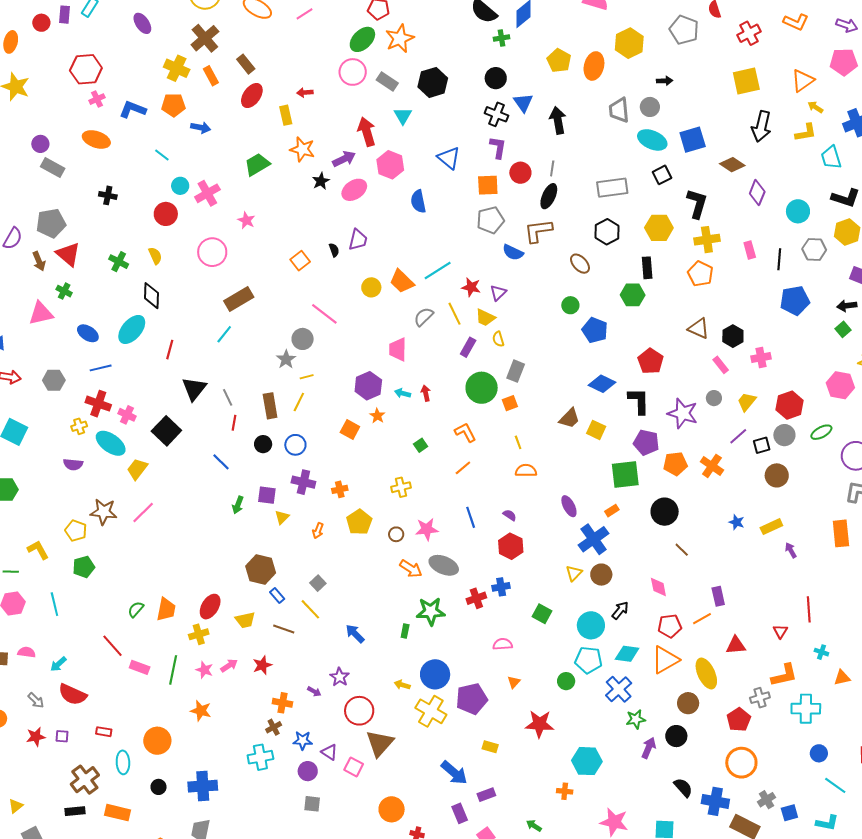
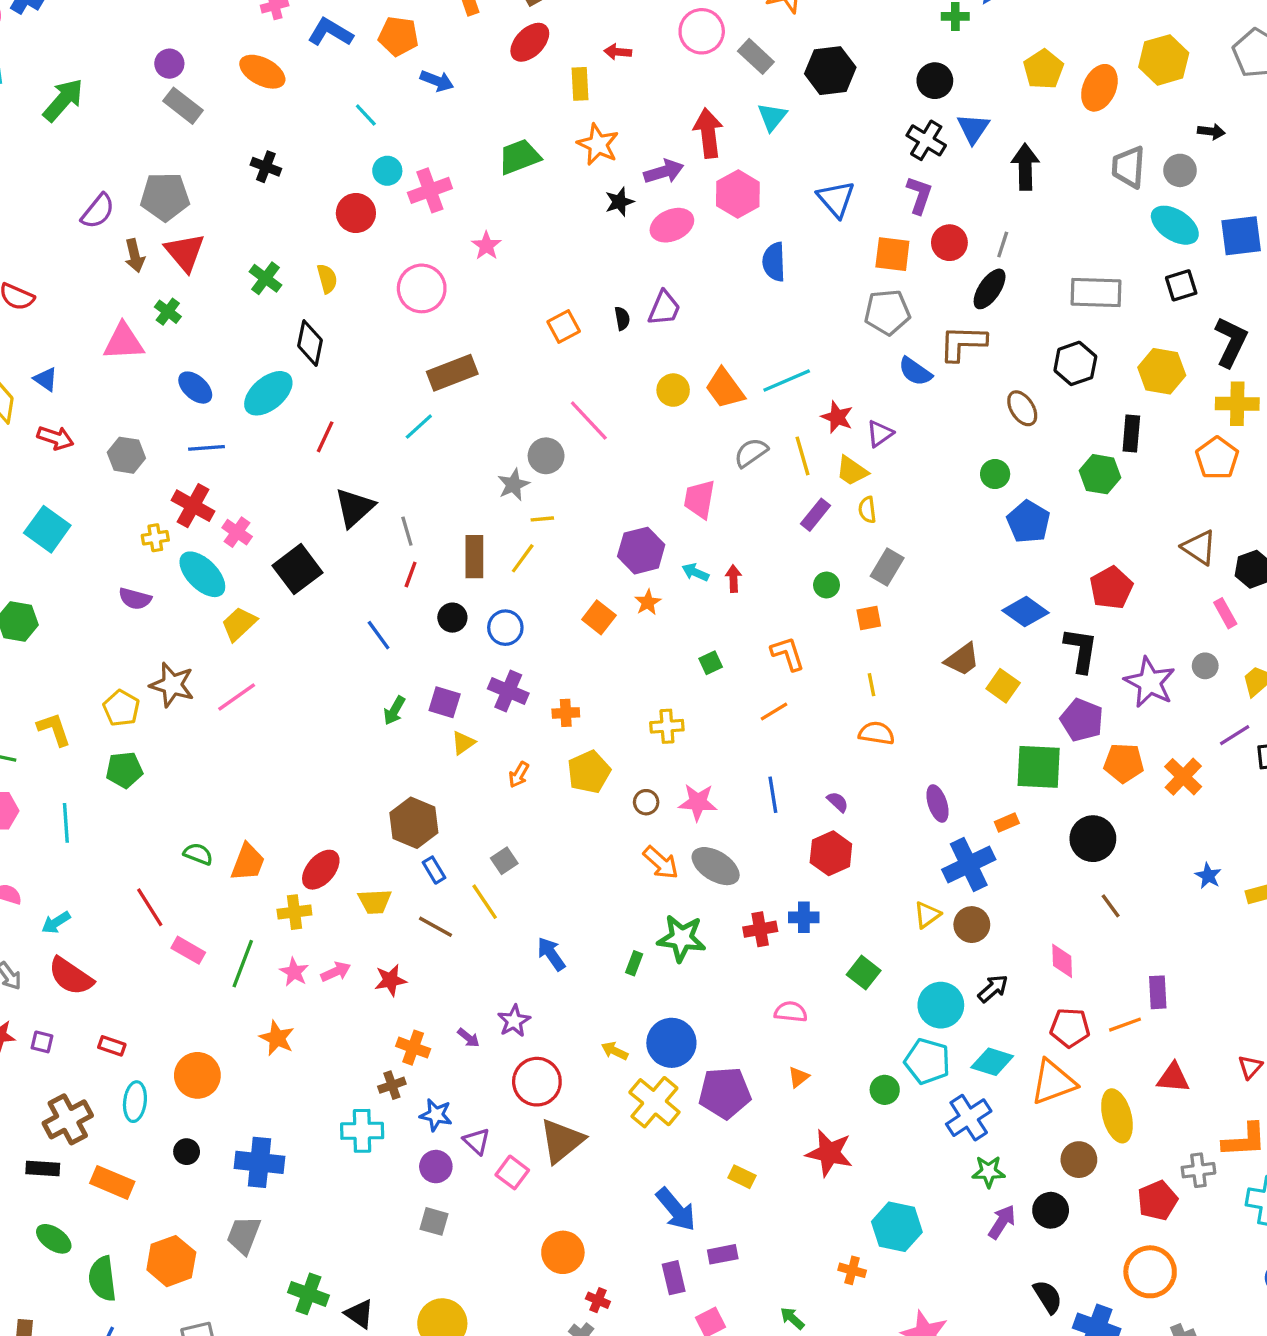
green circle: (482, 388) -> (827, 585), size x0.5
green semicircle: (136, 609) -> (198, 854), turned 60

